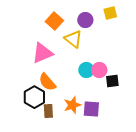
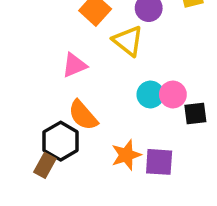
pink triangle: (42, 53) -> (74, 65), size x0.7
brown rectangle: (48, 111) -> (45, 165), moved, turned 32

